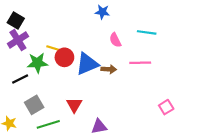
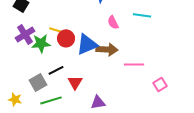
purple cross: (18, 40) -> (25, 34), moved
pink line: (140, 63) -> (134, 64), moved
brown arrow: (109, 69) -> (107, 49), size x1.5
black line: (20, 79) -> (56, 70), moved

